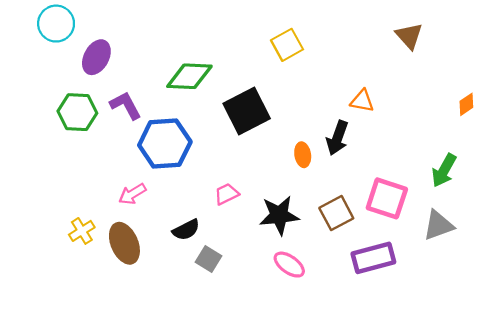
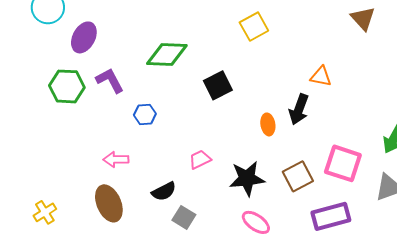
black square: (247, 111) -> (218, 85), size x0.7
blue hexagon: (165, 144) -> (145, 114), size x0.5
pink arrow: (132, 194) -> (116, 159), turned 30
yellow cross: (82, 231) -> (45, 212), moved

